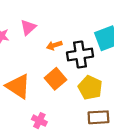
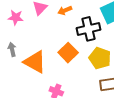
orange arrow: (54, 45) -> (65, 10), moved

